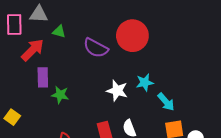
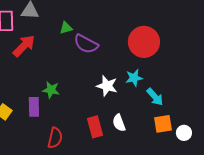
green triangle: (59, 32) -> (66, 28), moved, turned -32
red circle: (132, 36) -> (144, 42), moved
purple rectangle: (43, 77) -> (34, 107), moved

